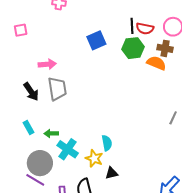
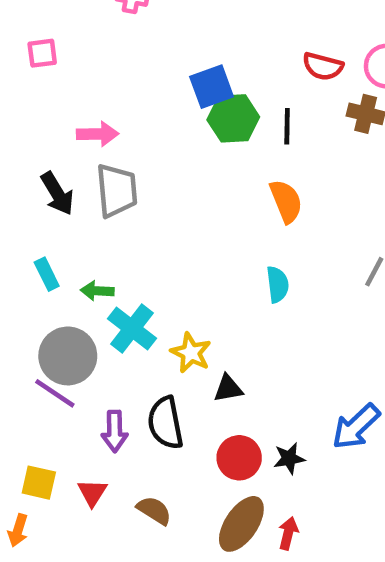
black line: (132, 26) -> (287, 126), moved
green hexagon: (133, 48) -> (233, 118), moved
orange semicircle: (156, 63) -> (286, 201), moved, turned 42
cyan semicircle: (107, 143) -> (278, 284), moved

